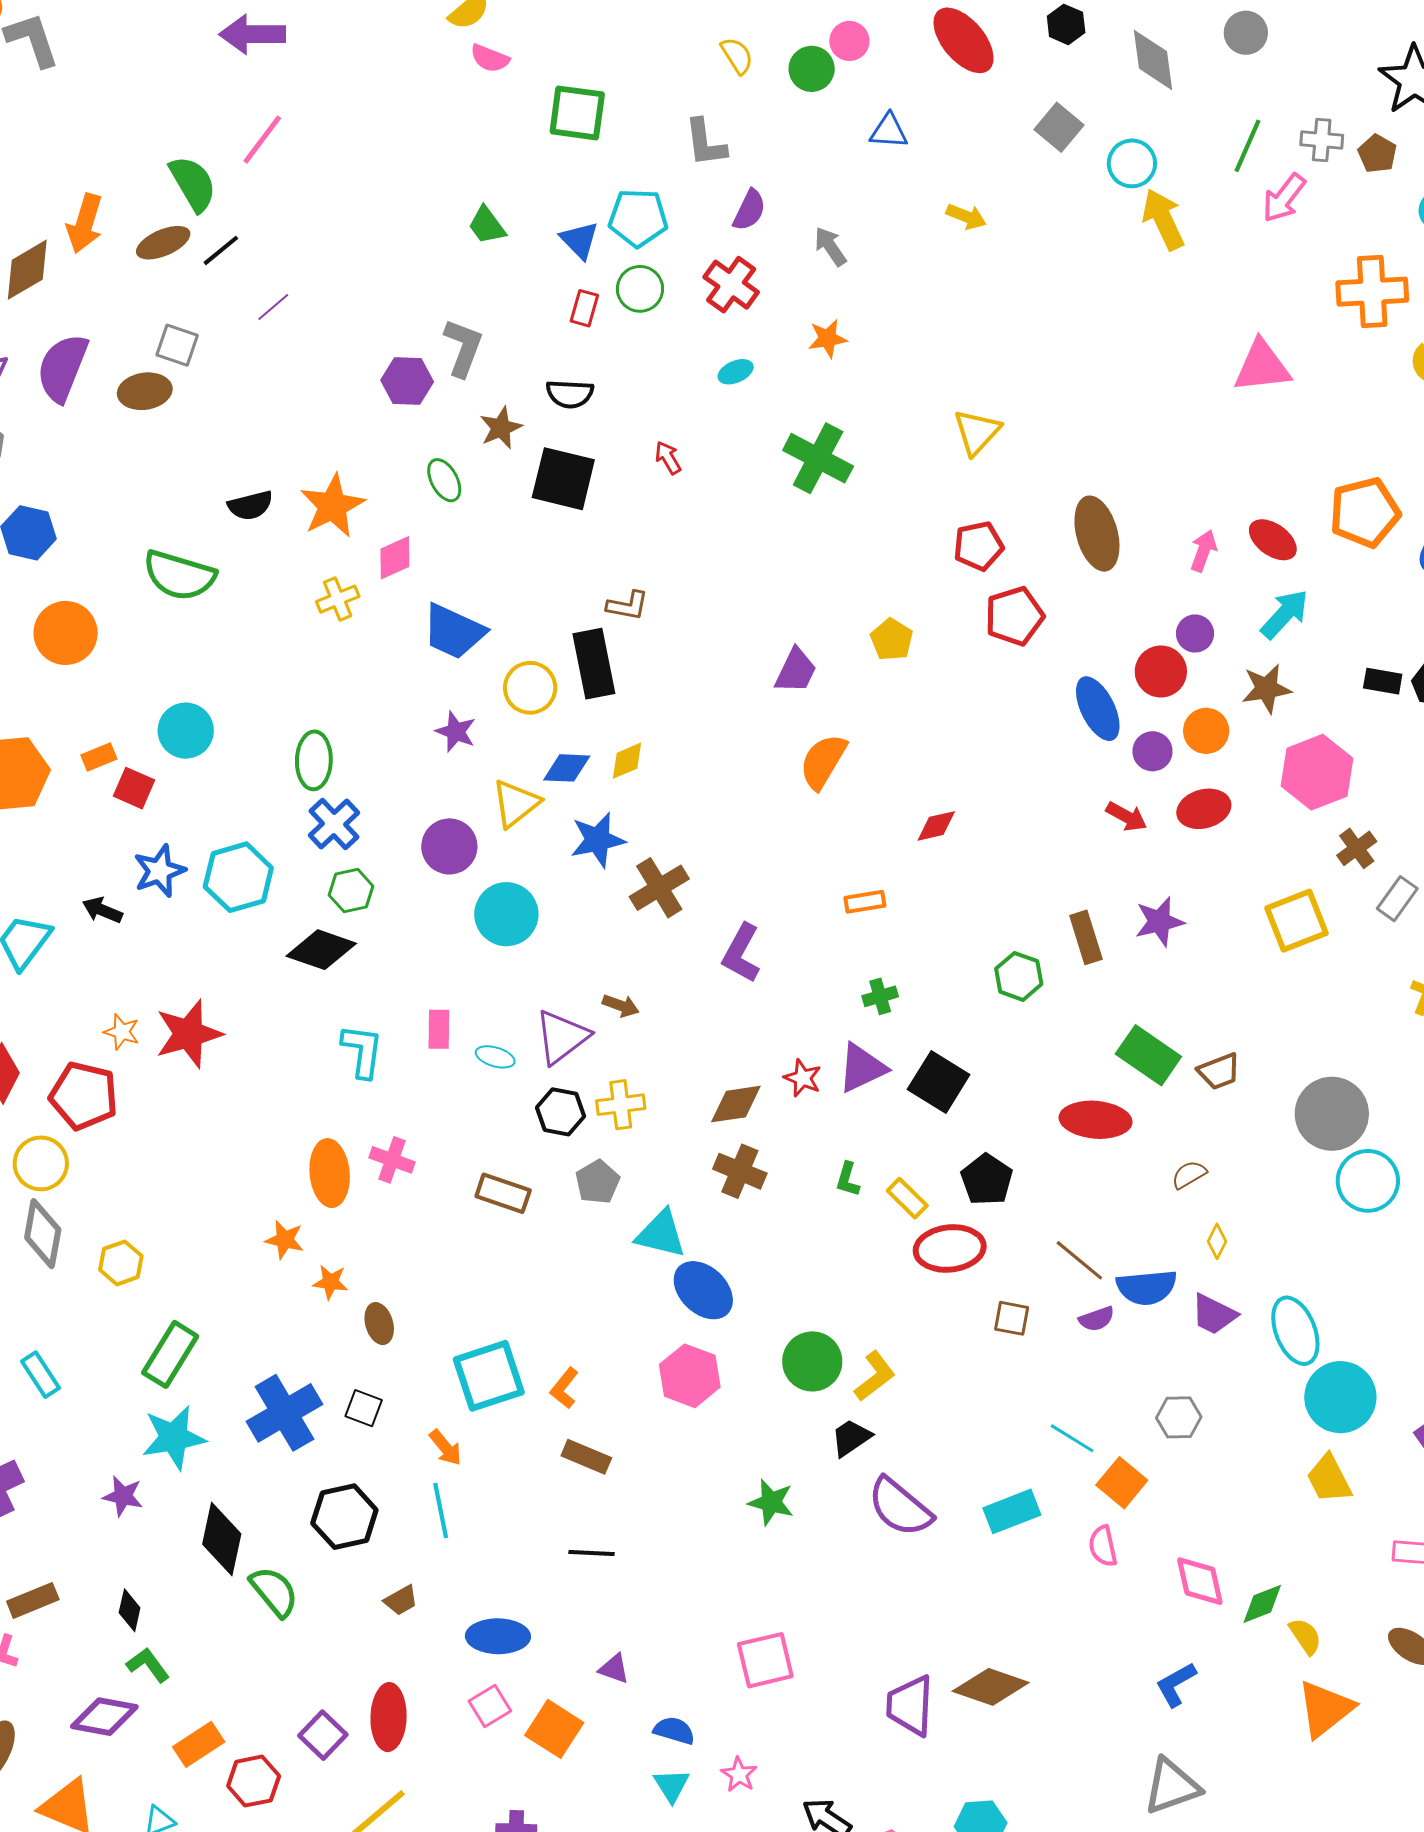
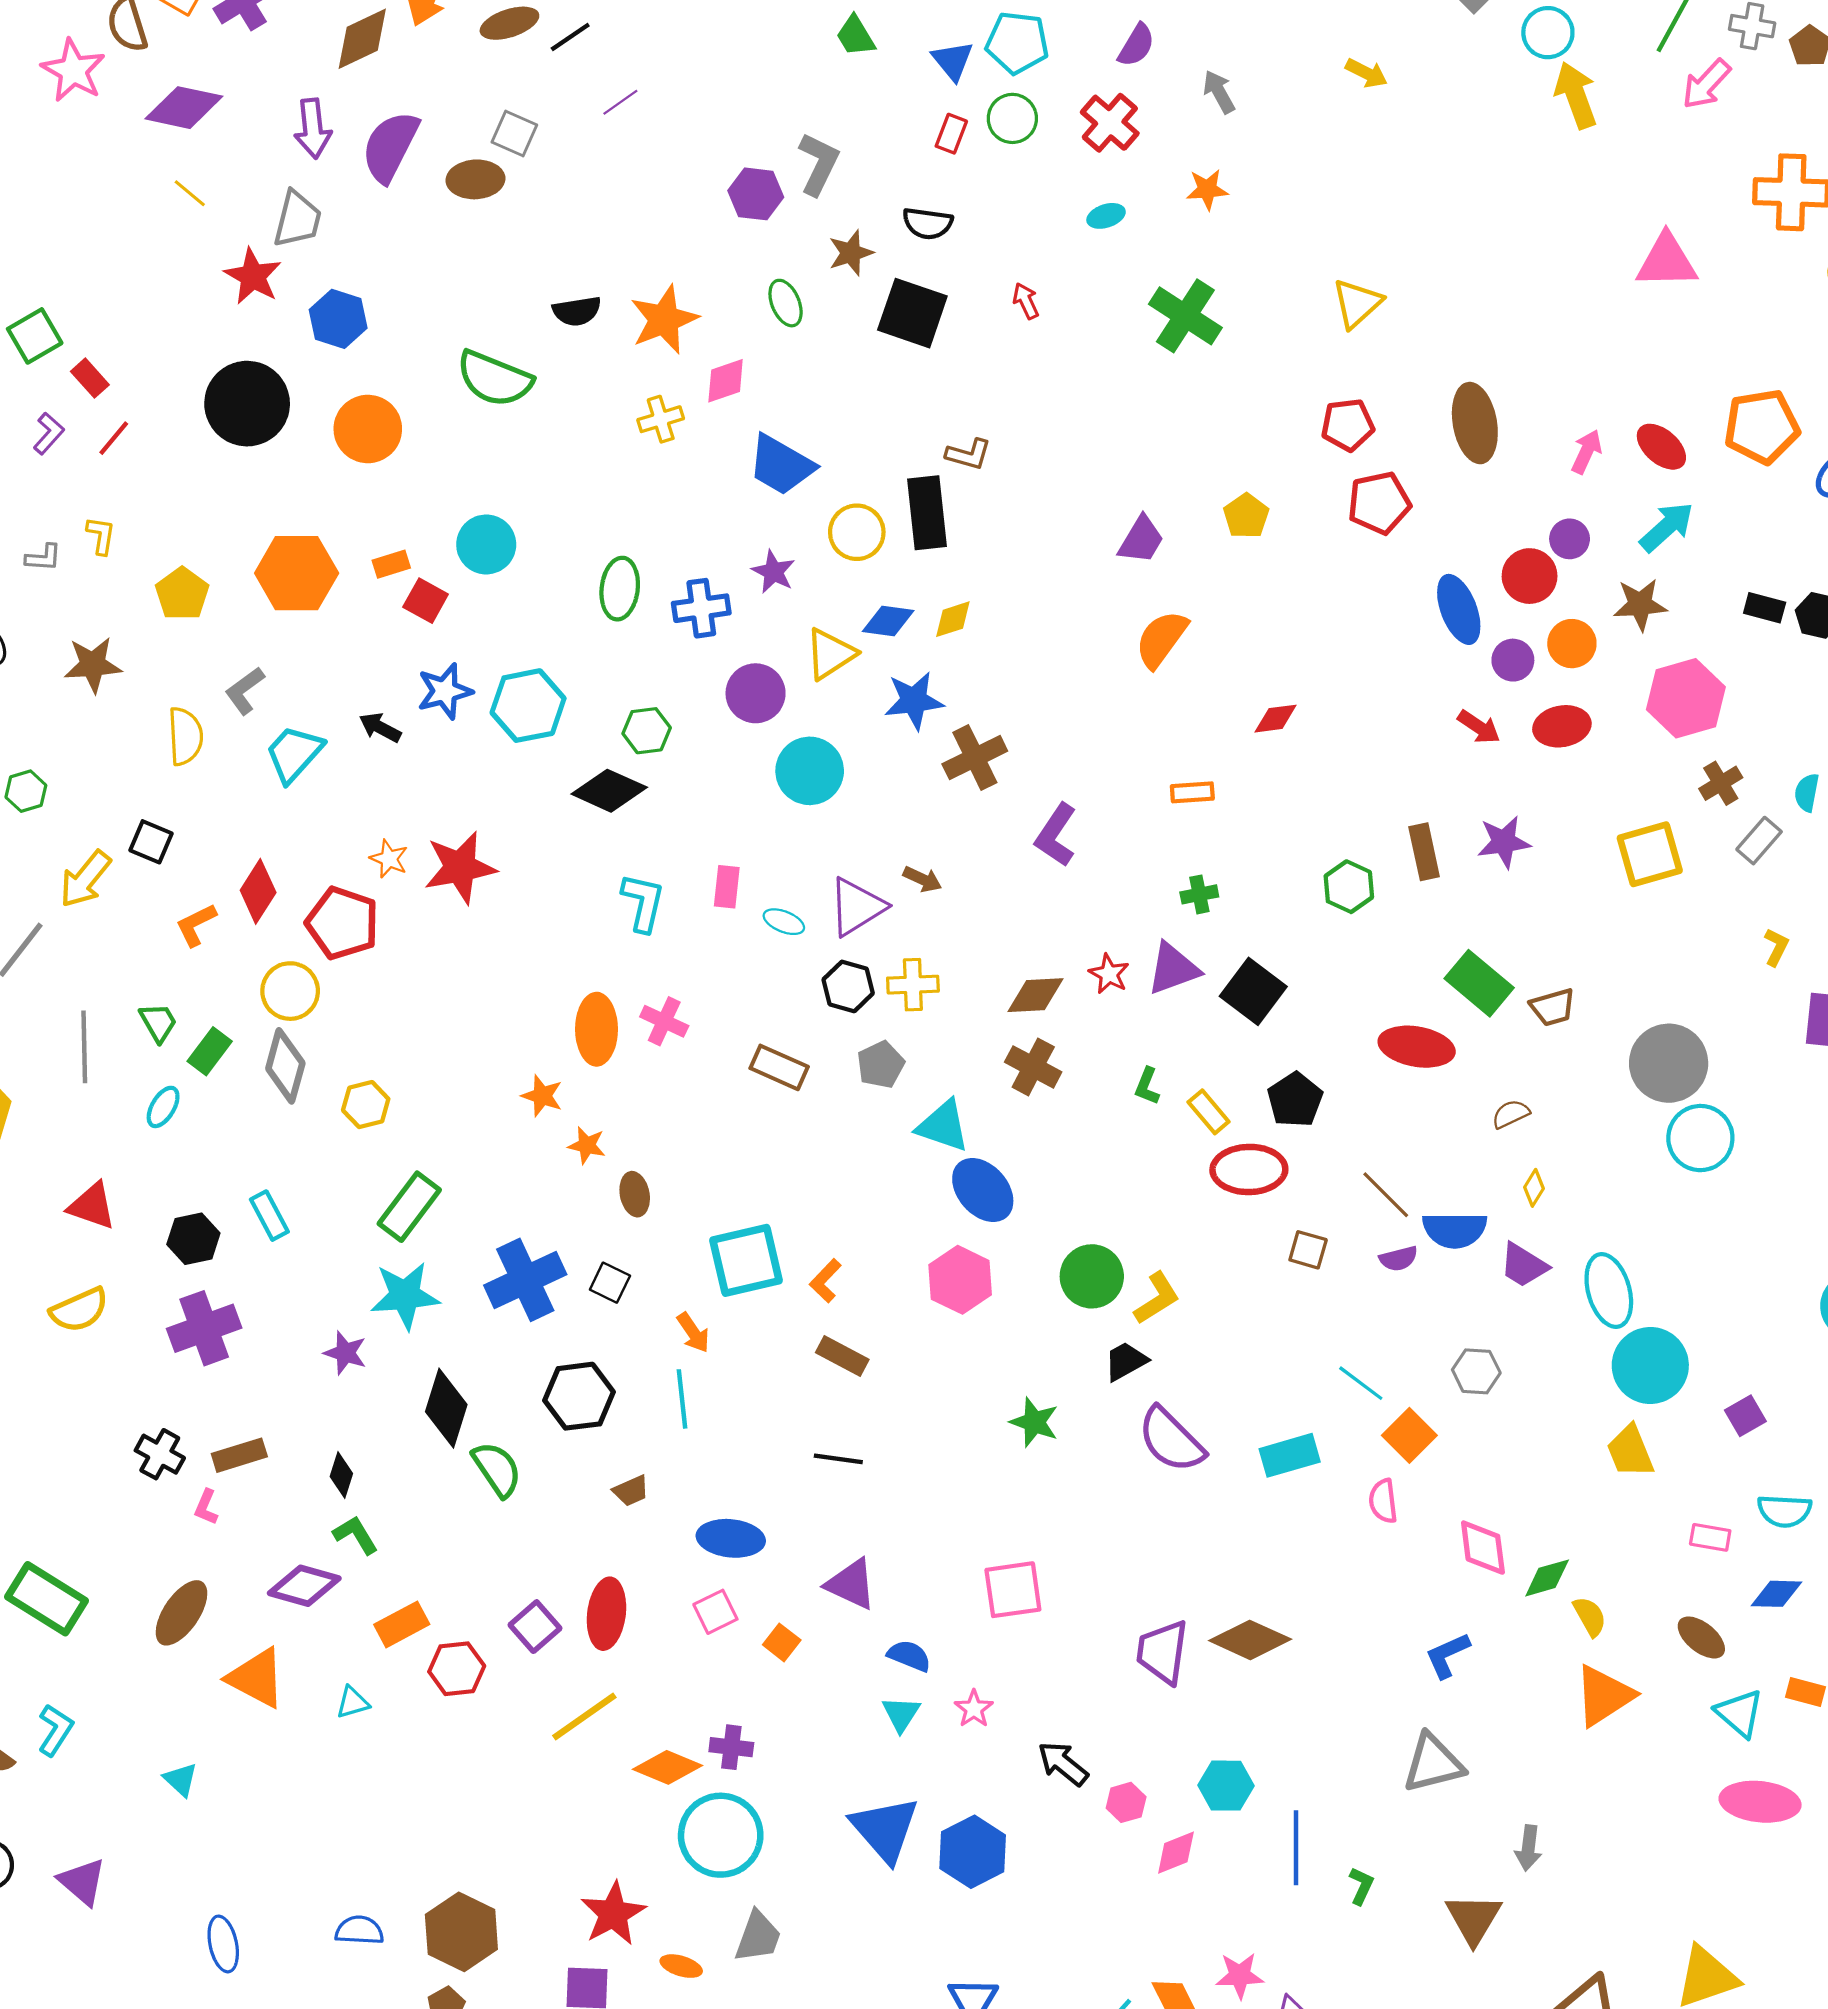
blue cross: (334, 824) -> (701, 608), moved, turned 30
purple triangle: (614, 1669) -> (851, 1584), size x1.6
orange square: (554, 1729) -> (782, 1642), size x0.6

